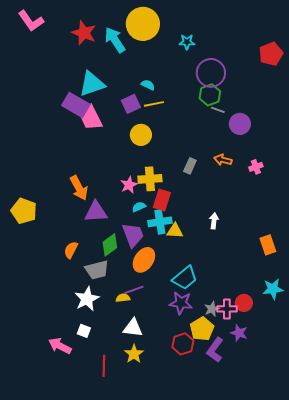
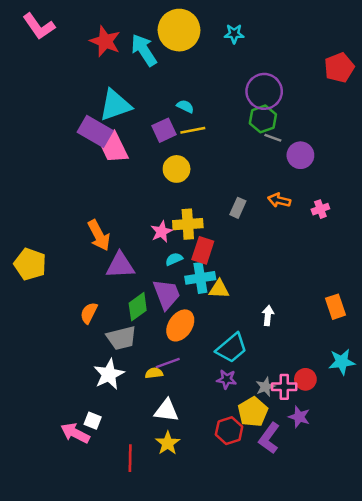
cyan star: (187, 42) -> (234, 34), moved
white arrow: (214, 221) -> (268, 315), moved
purple star: (181, 303) -> (227, 379), size x0.7
white square: (84, 331) -> (93, 421), moved

